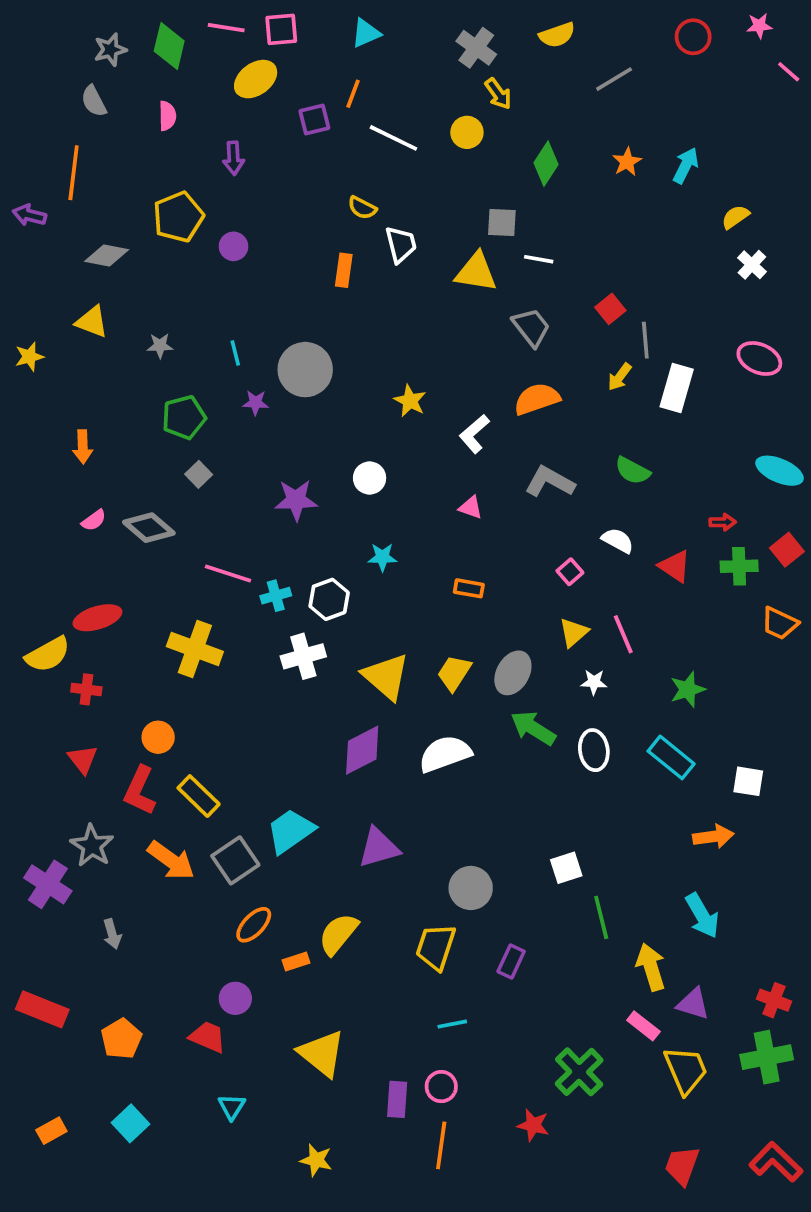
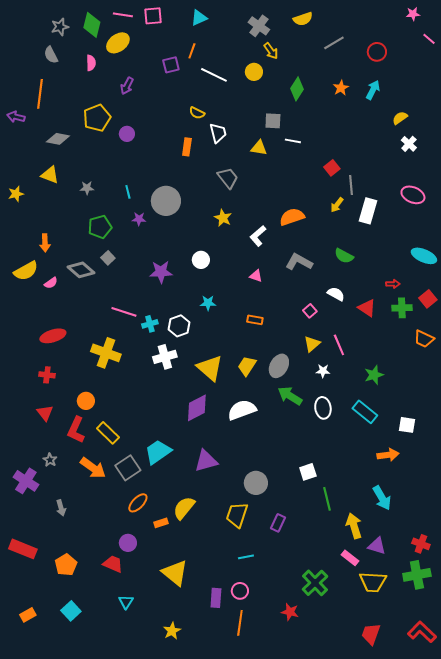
red circle: (693, 37) -> (377, 52), moved
yellow ellipse: (256, 79) -> (118, 43), moved
purple arrow: (233, 158) -> (127, 86), turned 30
yellow triangle: (476, 272) -> (259, 148), size x0.7
gray trapezoid: (531, 327) -> (228, 178), moved
gray diamond: (149, 528) -> (81, 270), moved
yellow semicircle: (48, 654) -> (26, 271), moved
gray star: (92, 846) -> (50, 460), size x0.6
yellow trapezoid: (686, 1070) -> (373, 582), turned 116
yellow star: (316, 1160) -> (172, 631), turned 30

